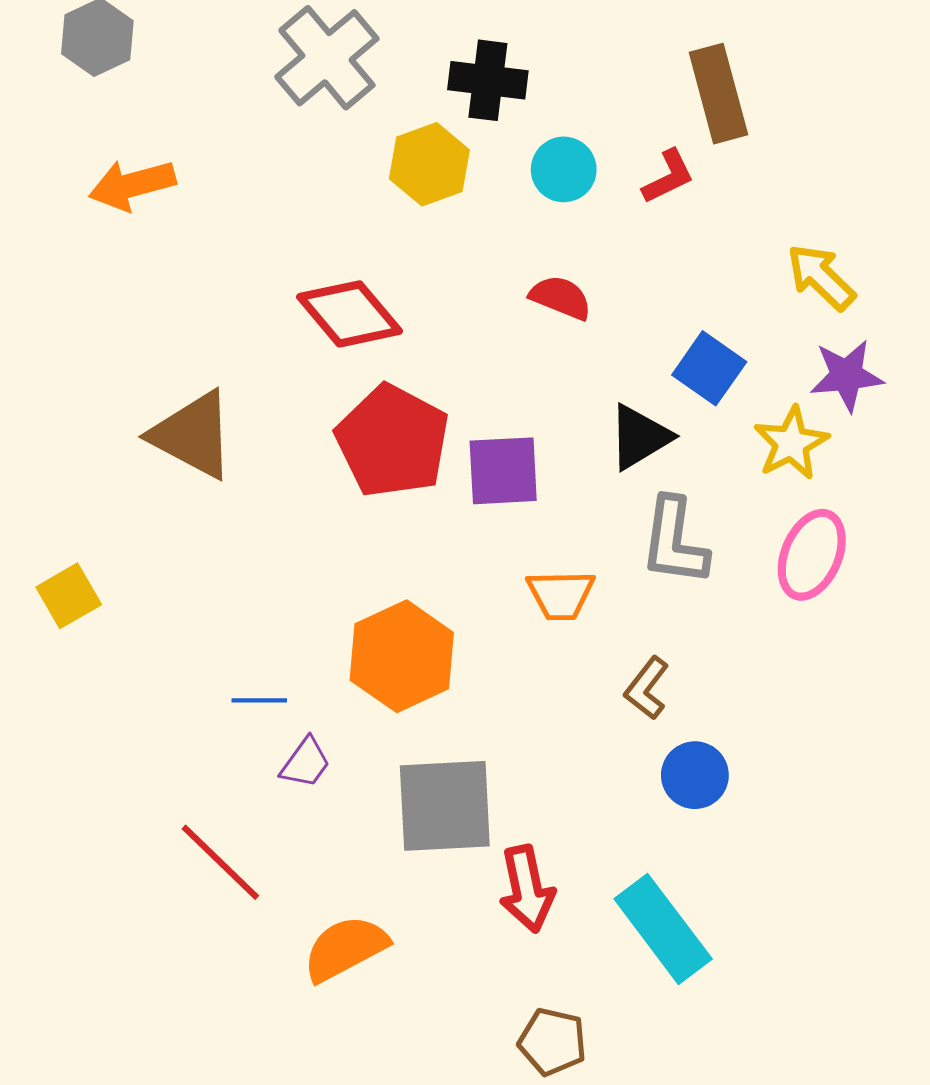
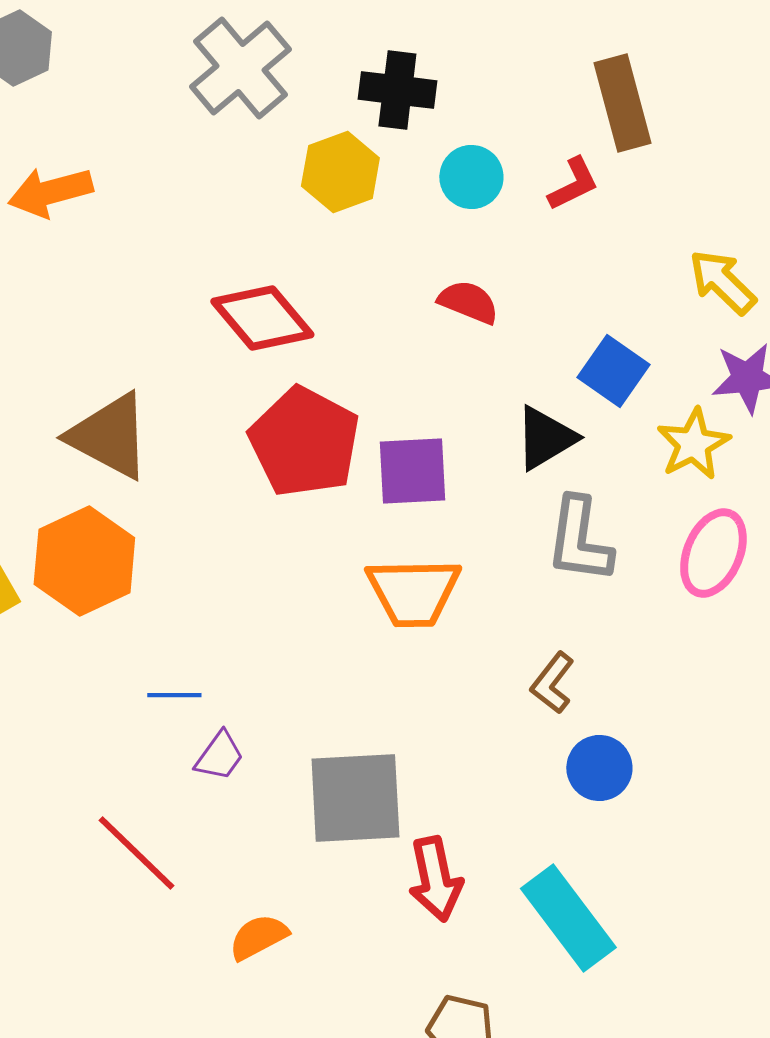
orange trapezoid: (561, 595) -> (413, 592), moved, size x1.4
orange hexagon: (402, 656) -> (84, 561), moved
orange semicircle: (345, 948) -> (258, 937), size x0.7

